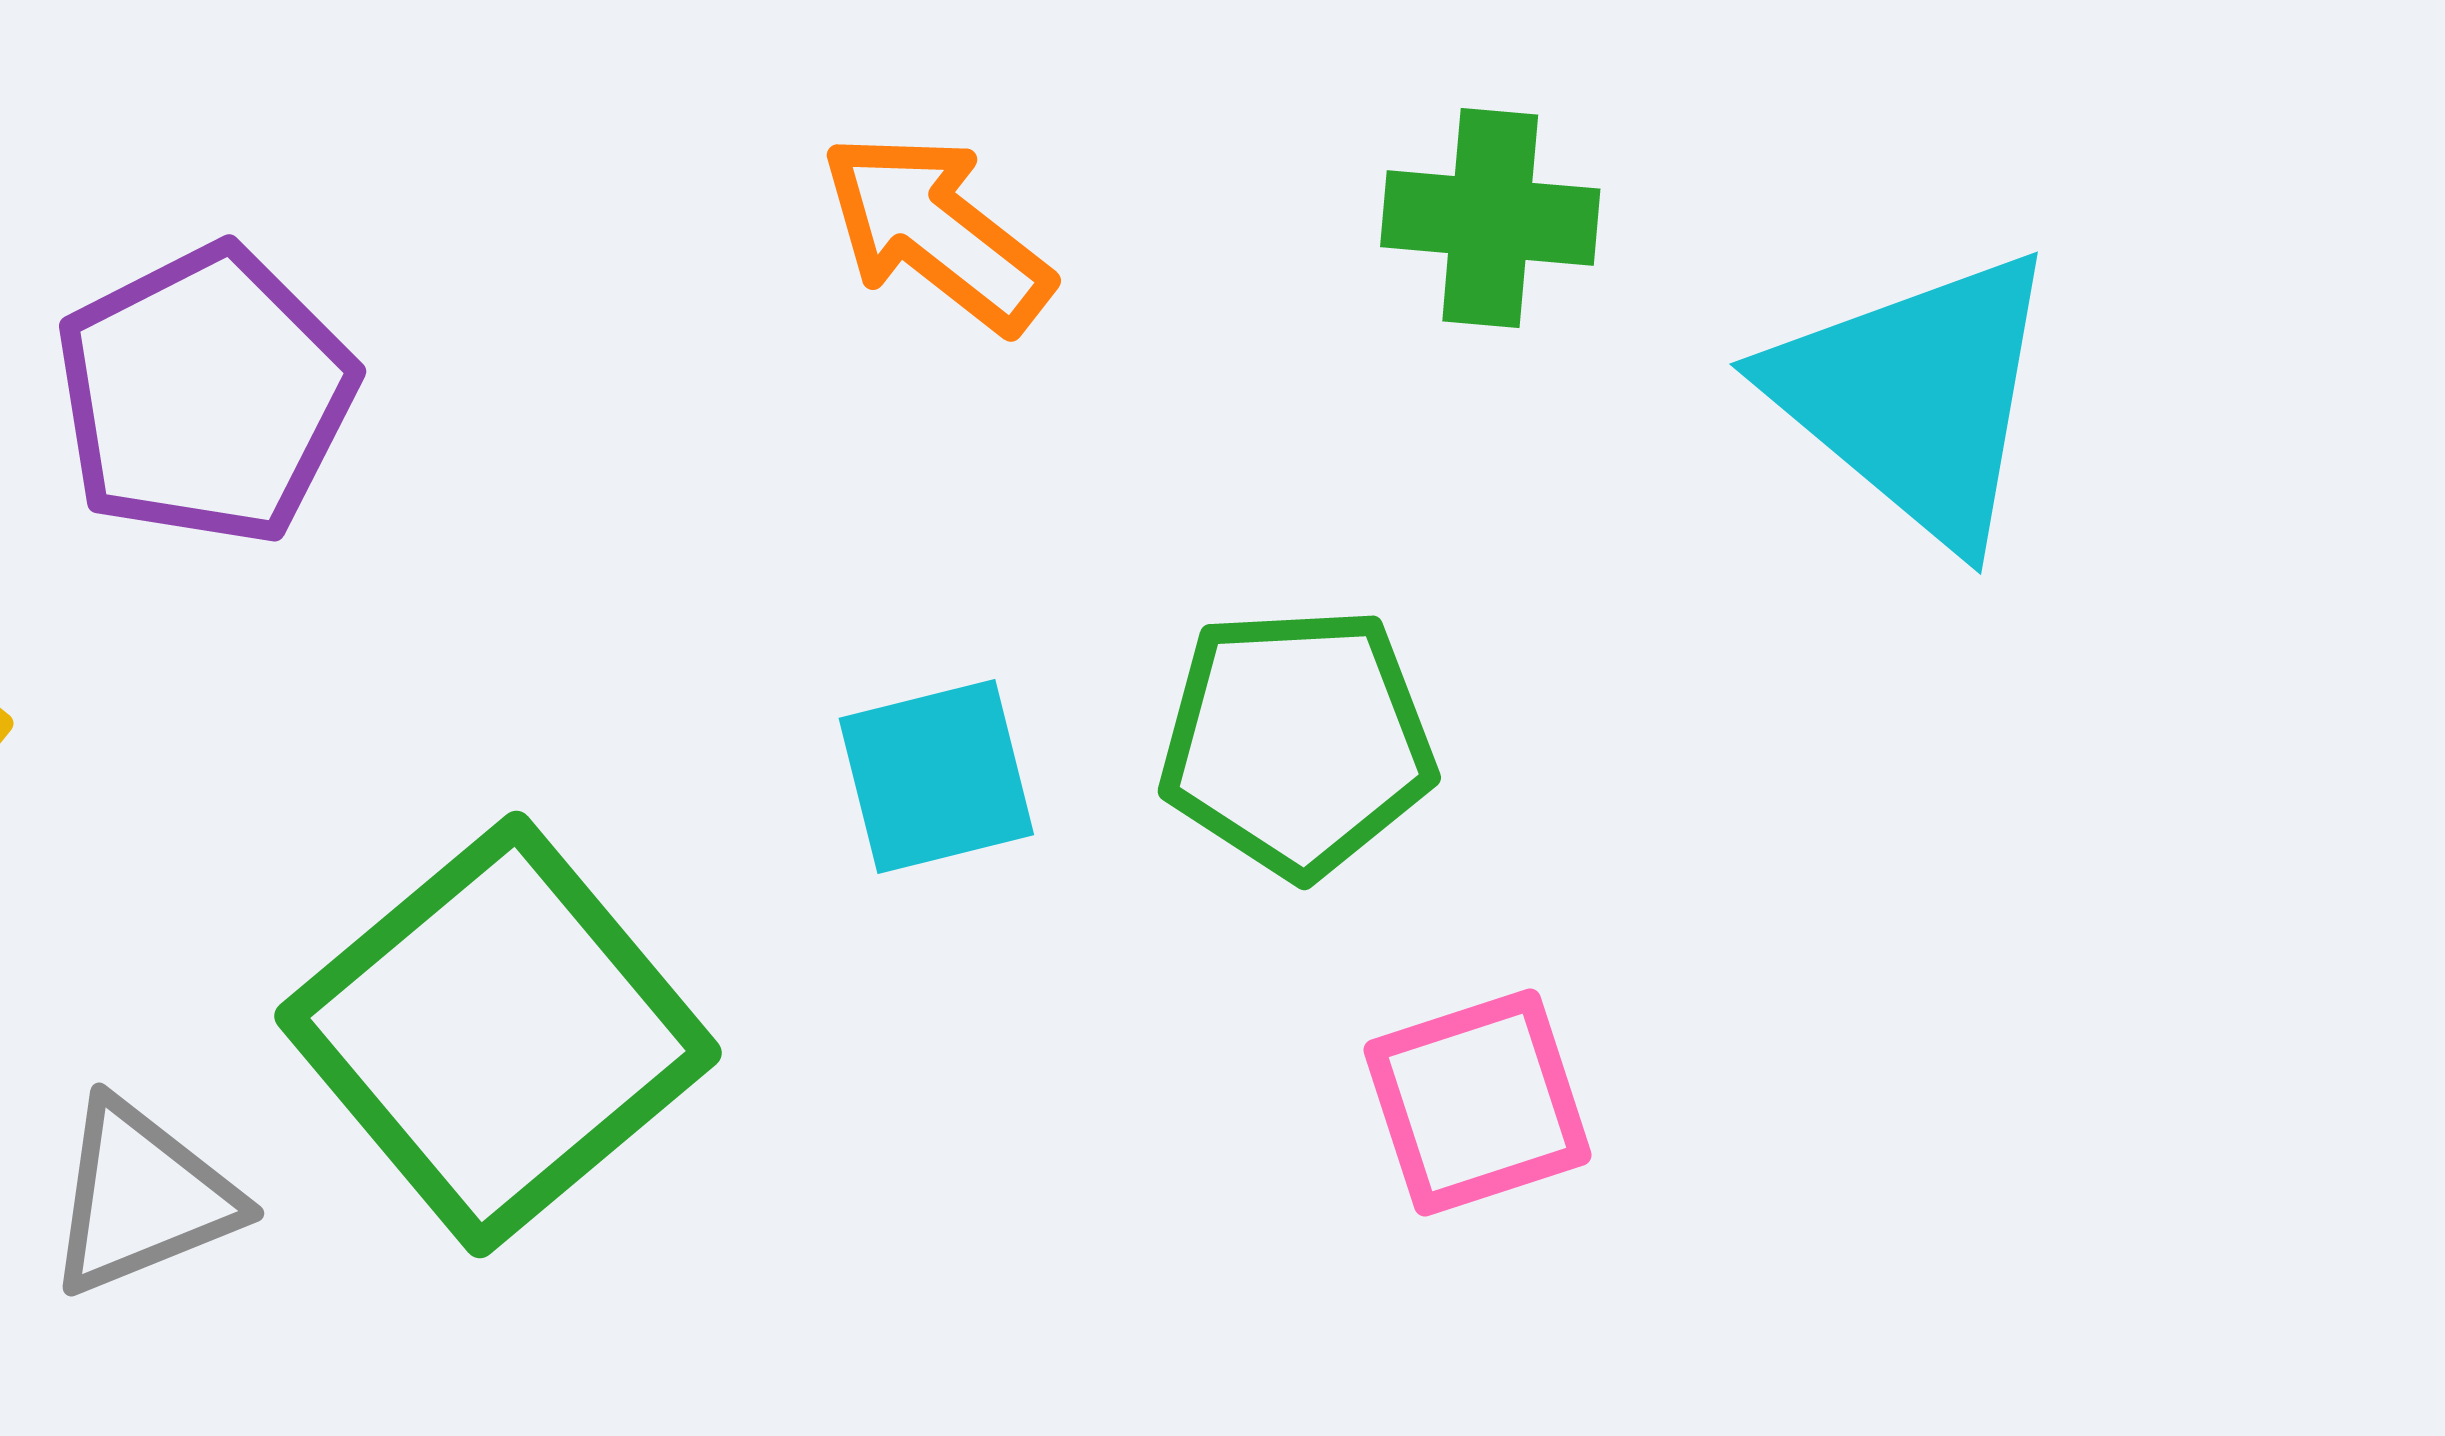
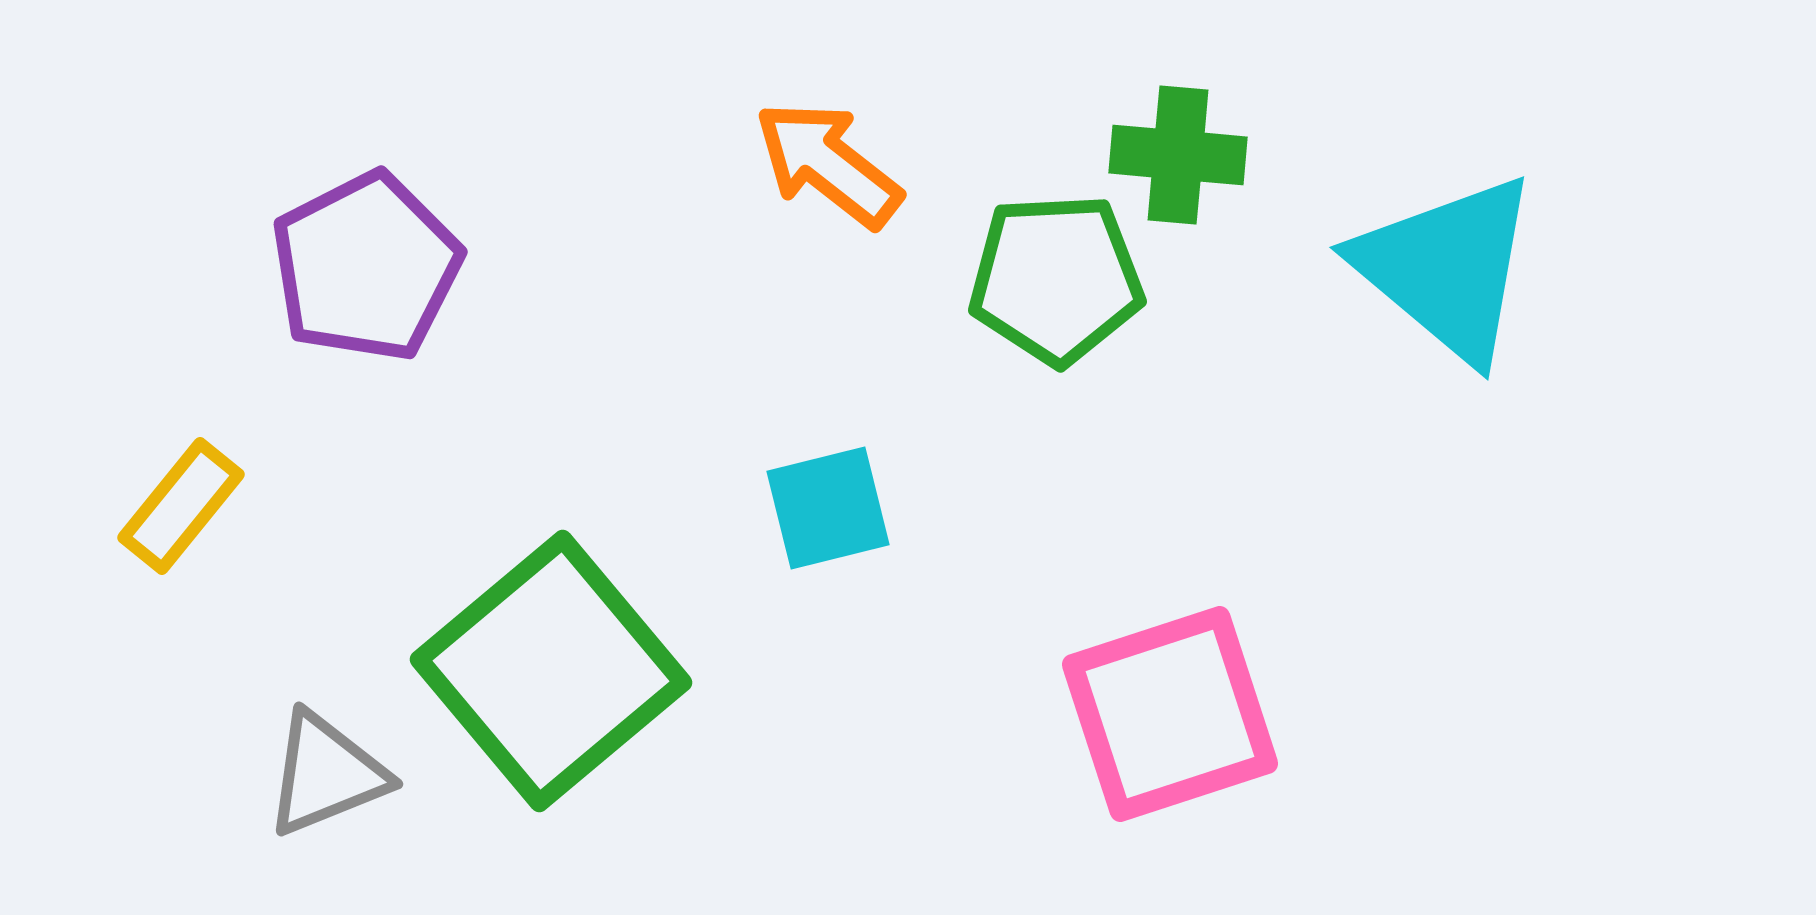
green pentagon: (1297, 742) -> (1056, 279), moved
pink square: (1478, 1103) -> (1170, 714), size x1.5

